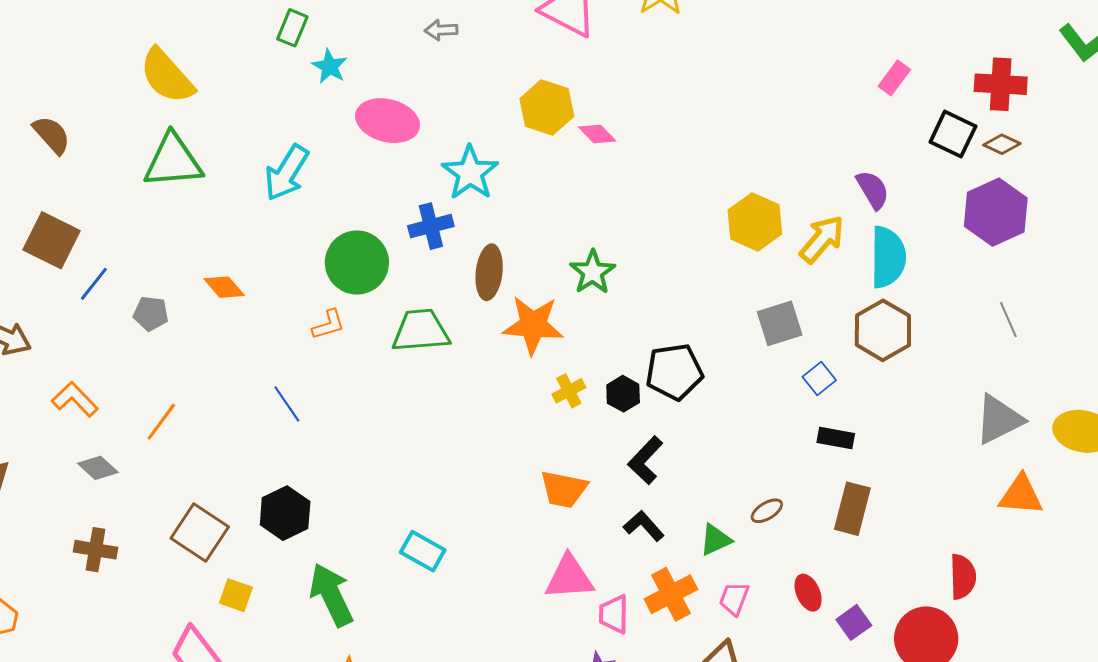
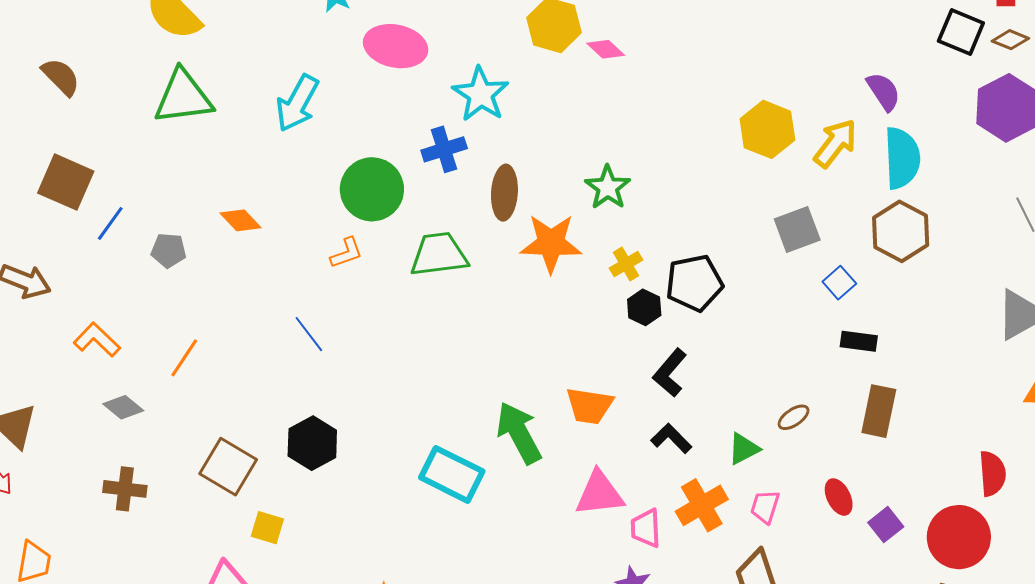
yellow cross: (569, 391) -> (626, 264), moved
cyan rectangle: (423, 551) -> (452, 474), size x1.4
green arrow: (331, 595) -> (519, 433), moved

